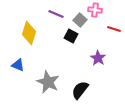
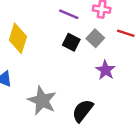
purple line: (56, 14) -> (69, 14), moved
gray square: (80, 20) -> (95, 38), moved

